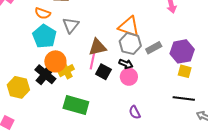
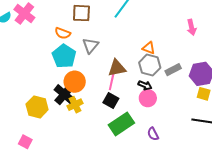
orange triangle: (129, 27) -> (149, 48), size x0.6
yellow cross: (66, 71) -> (75, 105), moved
black square: (103, 72) -> (111, 100), moved
green rectangle: (76, 105) -> (121, 124), moved, turned -50

